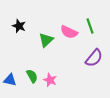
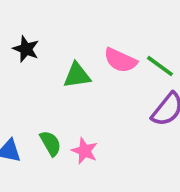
green line: (90, 26) -> (160, 66), moved, turned -35
green triangle: (46, 40) -> (77, 75), turned 35

